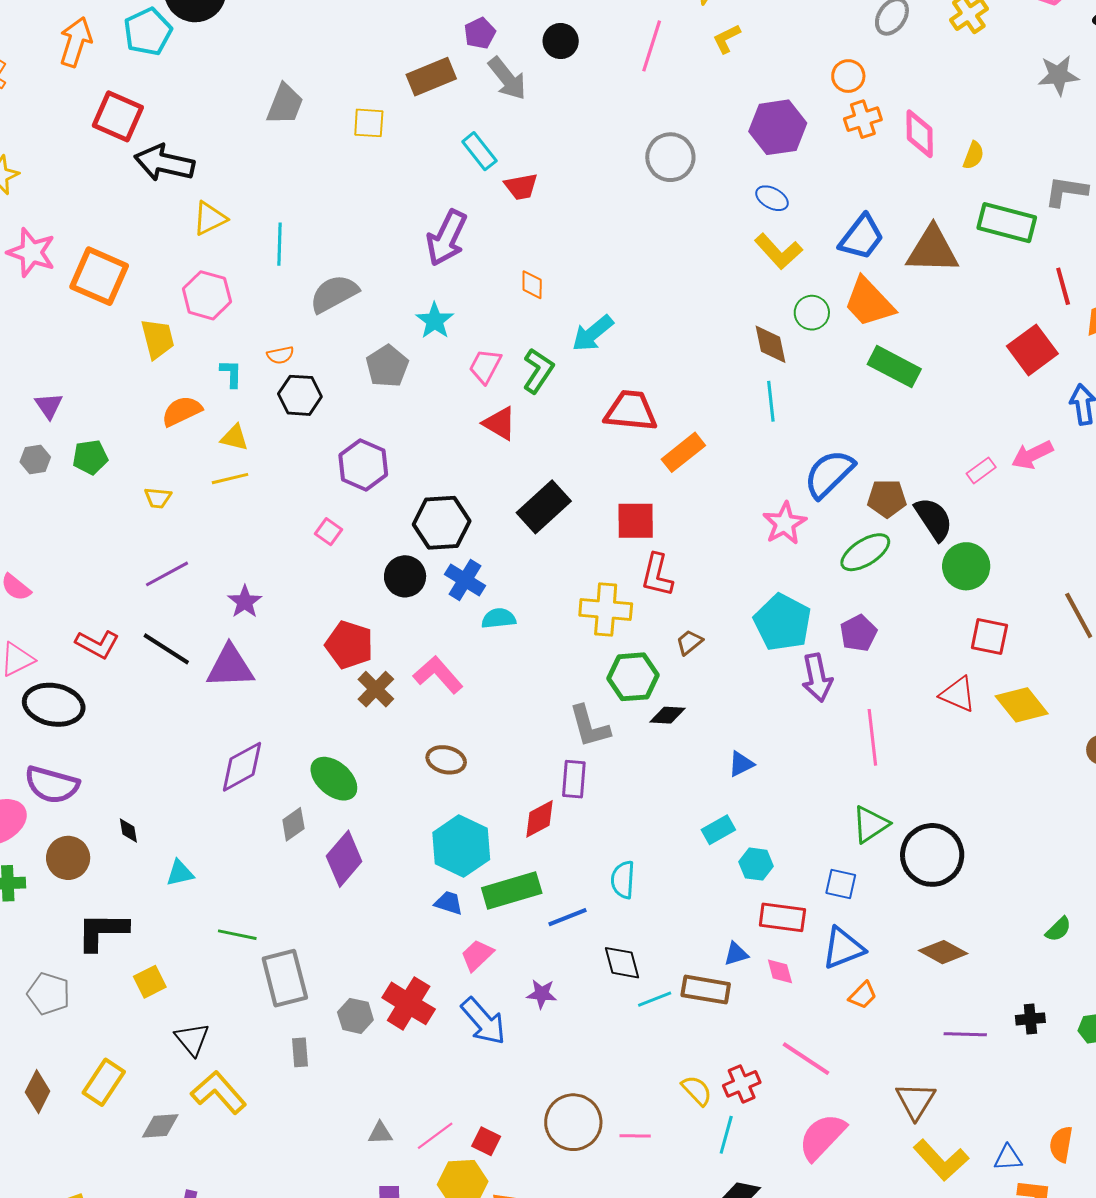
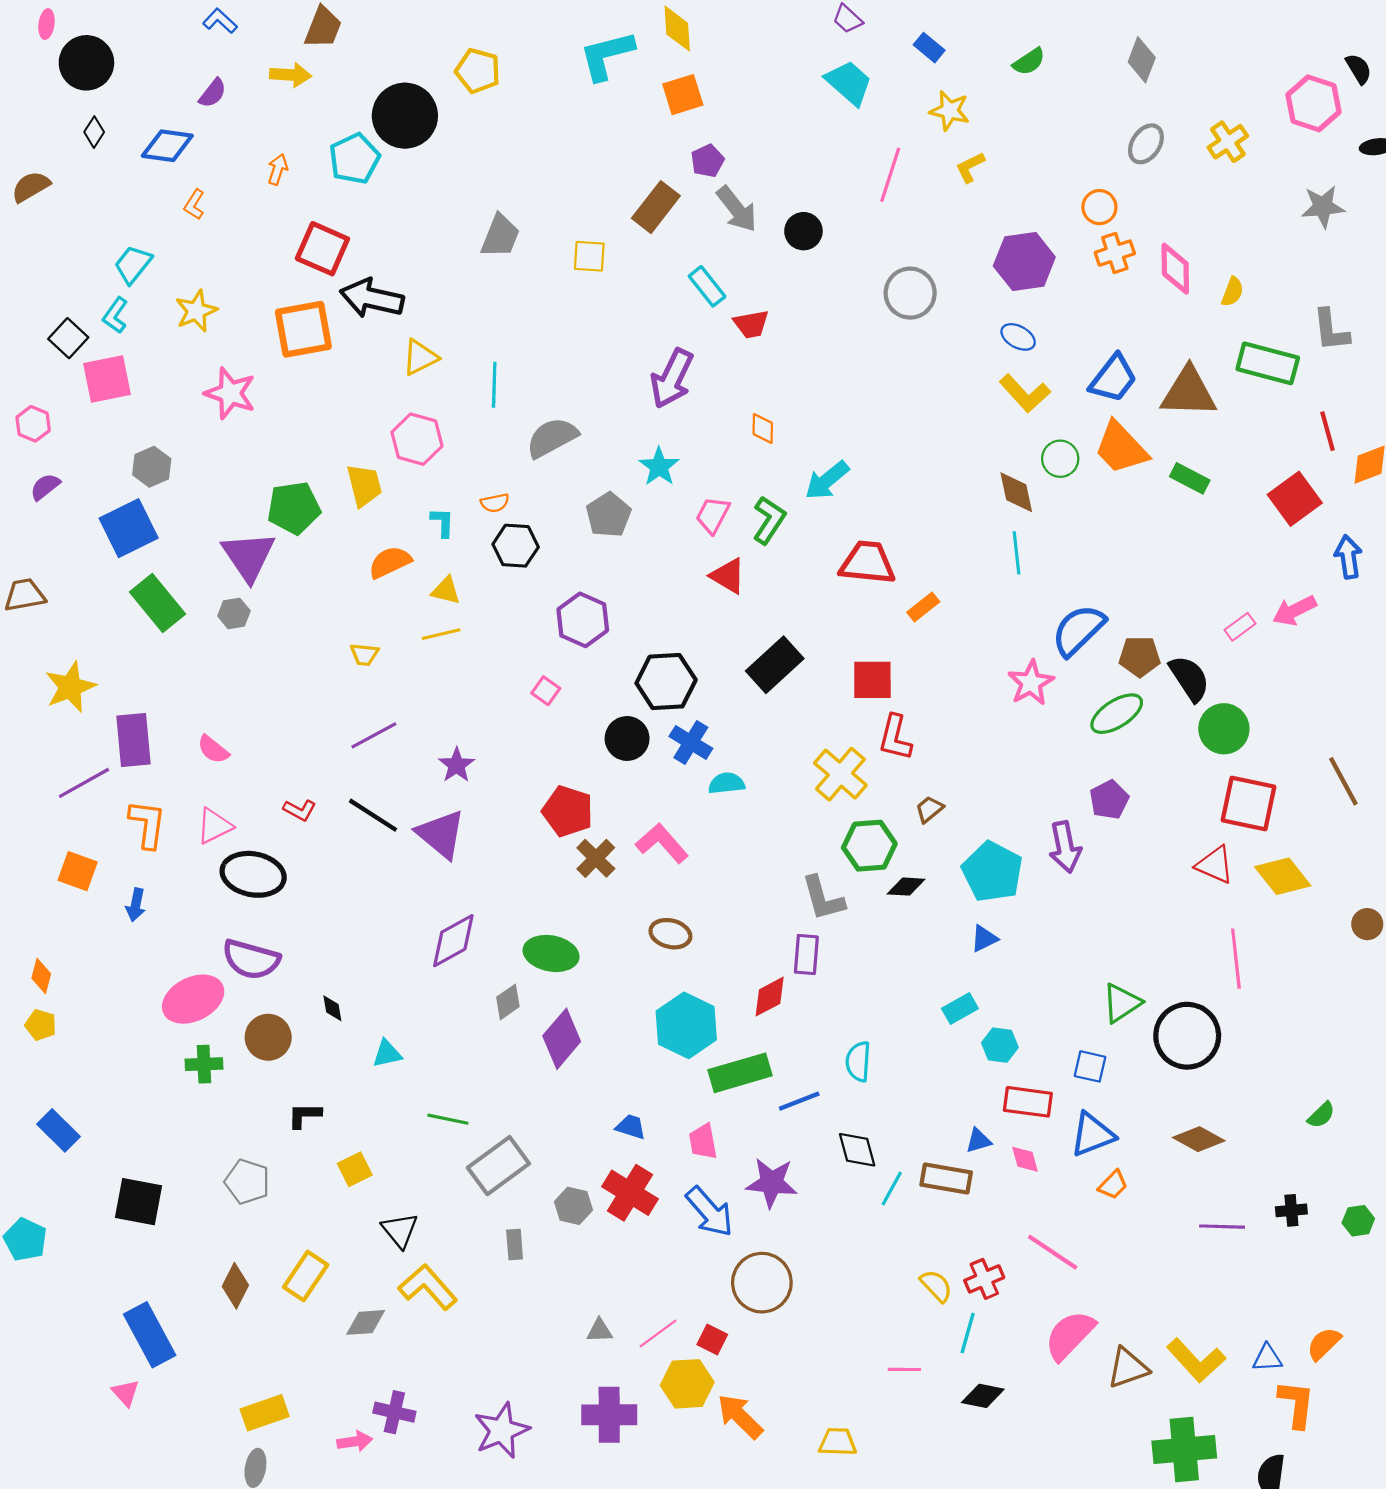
black circle: (561, 41) -> (803, 231), moved
orange arrow: (76, 42) -> (278, 169), size x0.6
brown rectangle: (431, 77) -> (656, 207), turned -30
gray L-shape: (1066, 191) -> (1331, 330), turned -105
orange square: (99, 276) -> (303, 329), moved, turned -34
green rectangle: (894, 367) -> (1190, 478), moved, size x0.7
purple triangle: (49, 406) -> (248, 556), size x1.8
orange rectangle: (683, 452) -> (923, 607), size x0.7
green pentagon: (90, 457) -> (294, 508), moved, size x1.4
yellow cross: (606, 610) -> (840, 774), turned 36
cyan pentagon: (783, 622) -> (992, 872), moved
red square: (989, 637) -> (1249, 804), size x1.4
red L-shape: (97, 644) -> (300, 810), size x0.7
purple triangle: (230, 667) -> (441, 834), turned 42
pink line: (872, 737) -> (1236, 959), moved
green ellipse: (334, 779) -> (551, 953), turned -30
blue trapezoid: (449, 903) -> (631, 1127), moved
black L-shape: (102, 931) -> (304, 1115), size x0.6
pink trapezoid: (477, 955) -> (703, 1141), turned -57
gray rectangle: (285, 978) -> (498, 1166), turned 68
purple star: (542, 994) -> (772, 1183), size x1.6
cyan line: (655, 999) -> (892, 1188), turned -40
brown triangle: (916, 1101) -> (1128, 1368), moved, turned 39
brown circle: (573, 1122) -> (762, 1283), moved
pink line: (635, 1136) -> (904, 1369), moved
orange semicircle: (1061, 1144) -> (1324, 1344), turned 36

